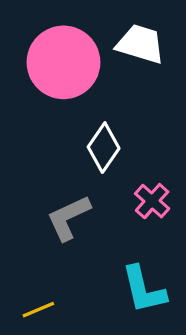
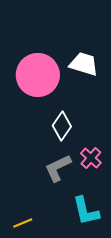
gray L-shape: (69, 218) -> (58, 168), moved

